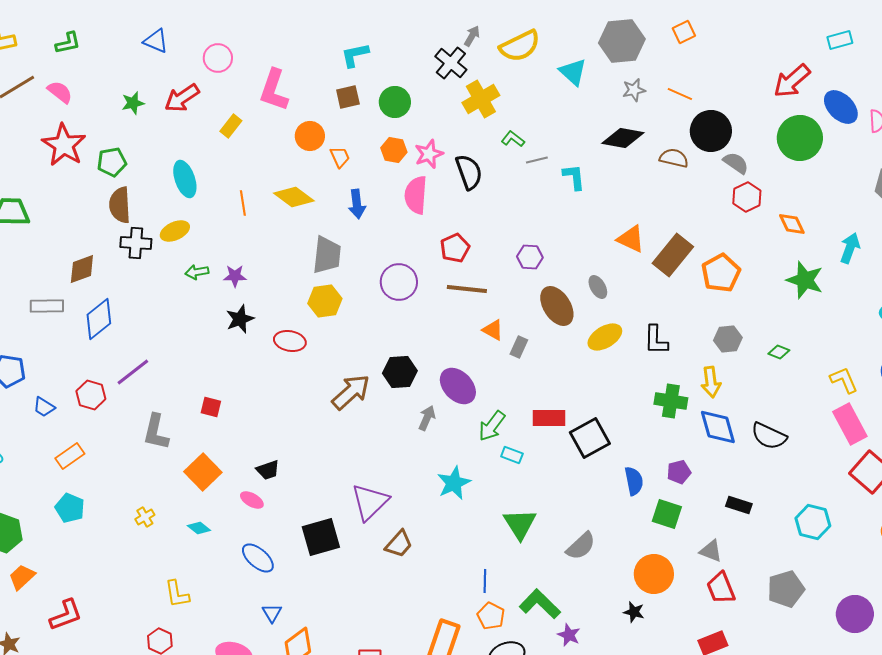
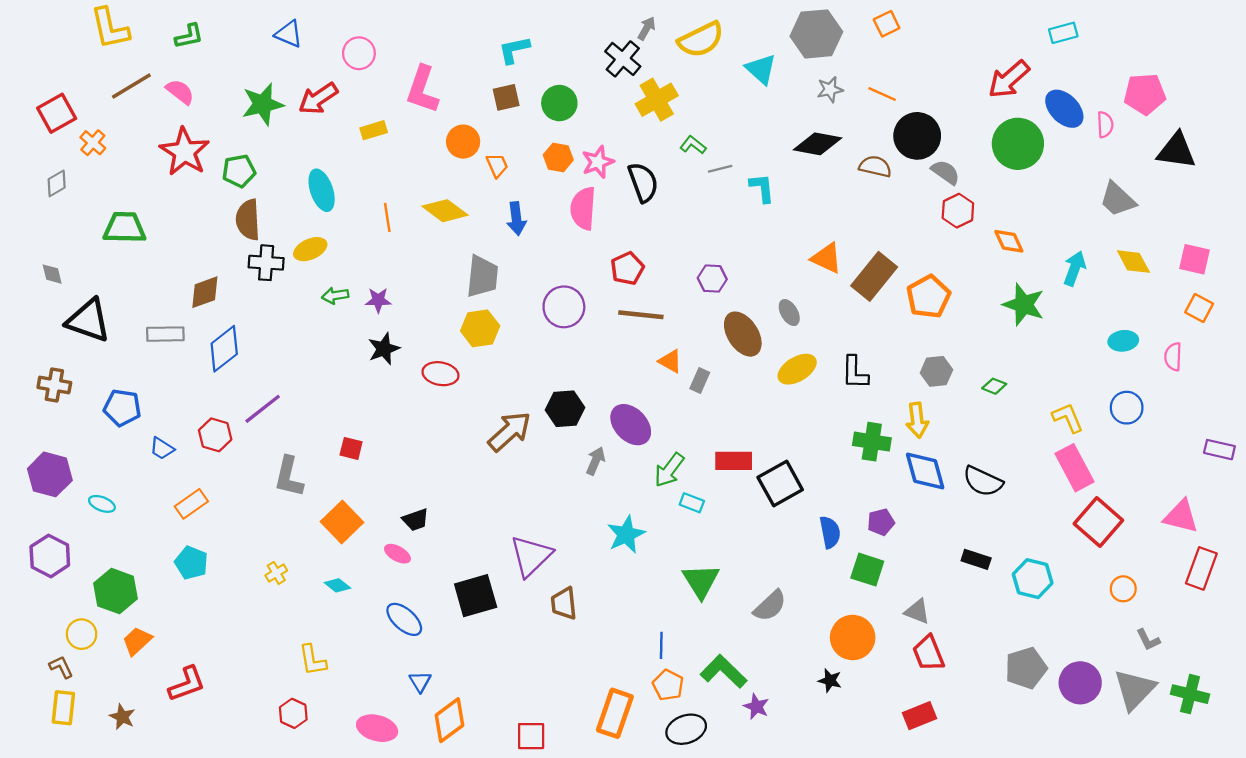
green star: (133, 103) -> (263, 104), size x1.6
yellow rectangle: (231, 126) -> (374, 130), turned 35
black rectangle: (739, 505) -> (976, 559), moved
brown trapezoid: (399, 544) -> (564, 604), turned 132
gray pentagon: (786, 589) -> (1026, 668), moved

